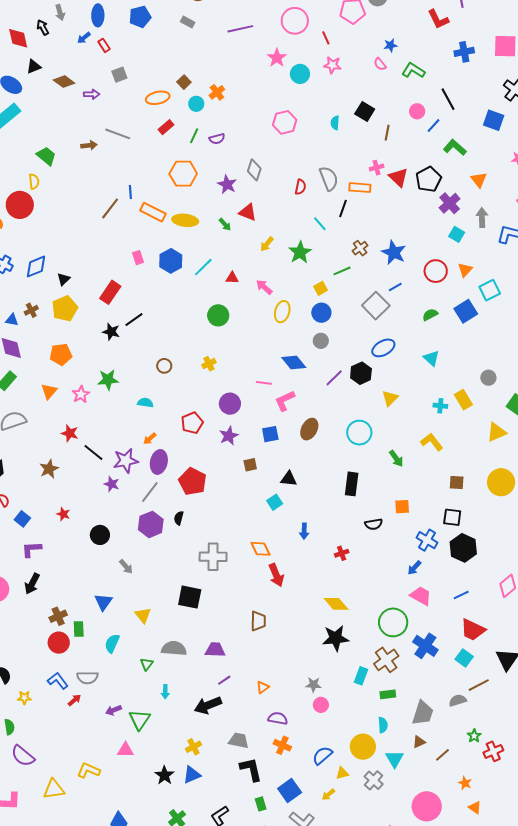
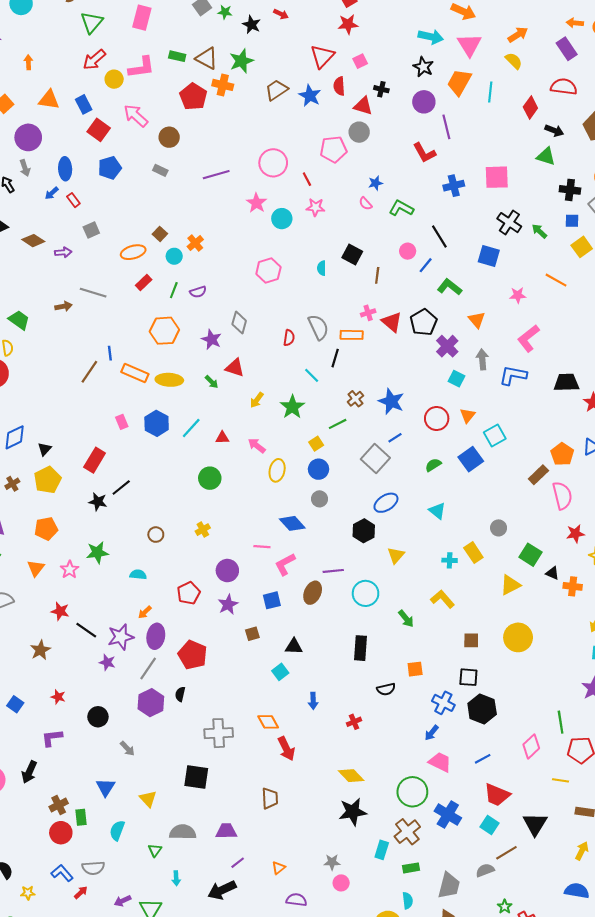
purple line: (334, 378) -> (333, 571), moved, turned 42
purple L-shape: (32, 549) -> (52, 738), moved

